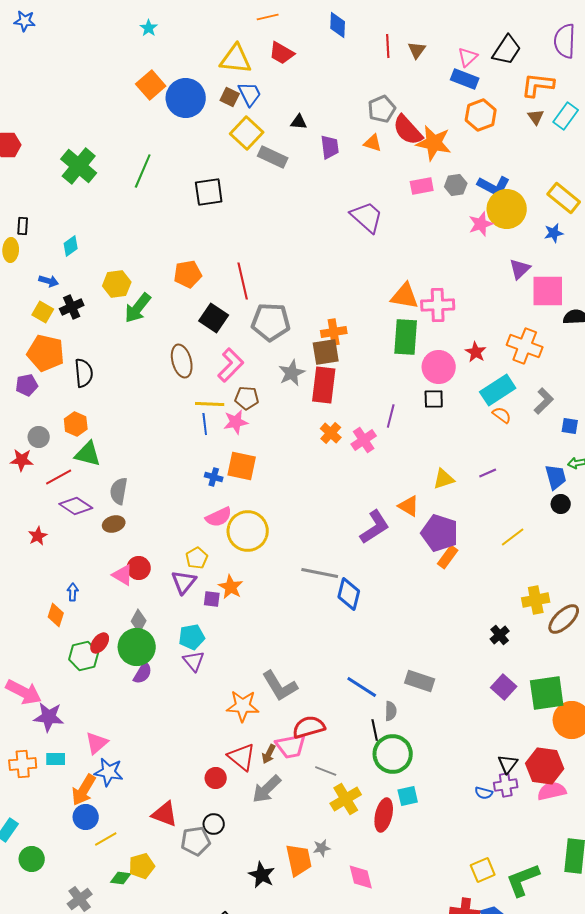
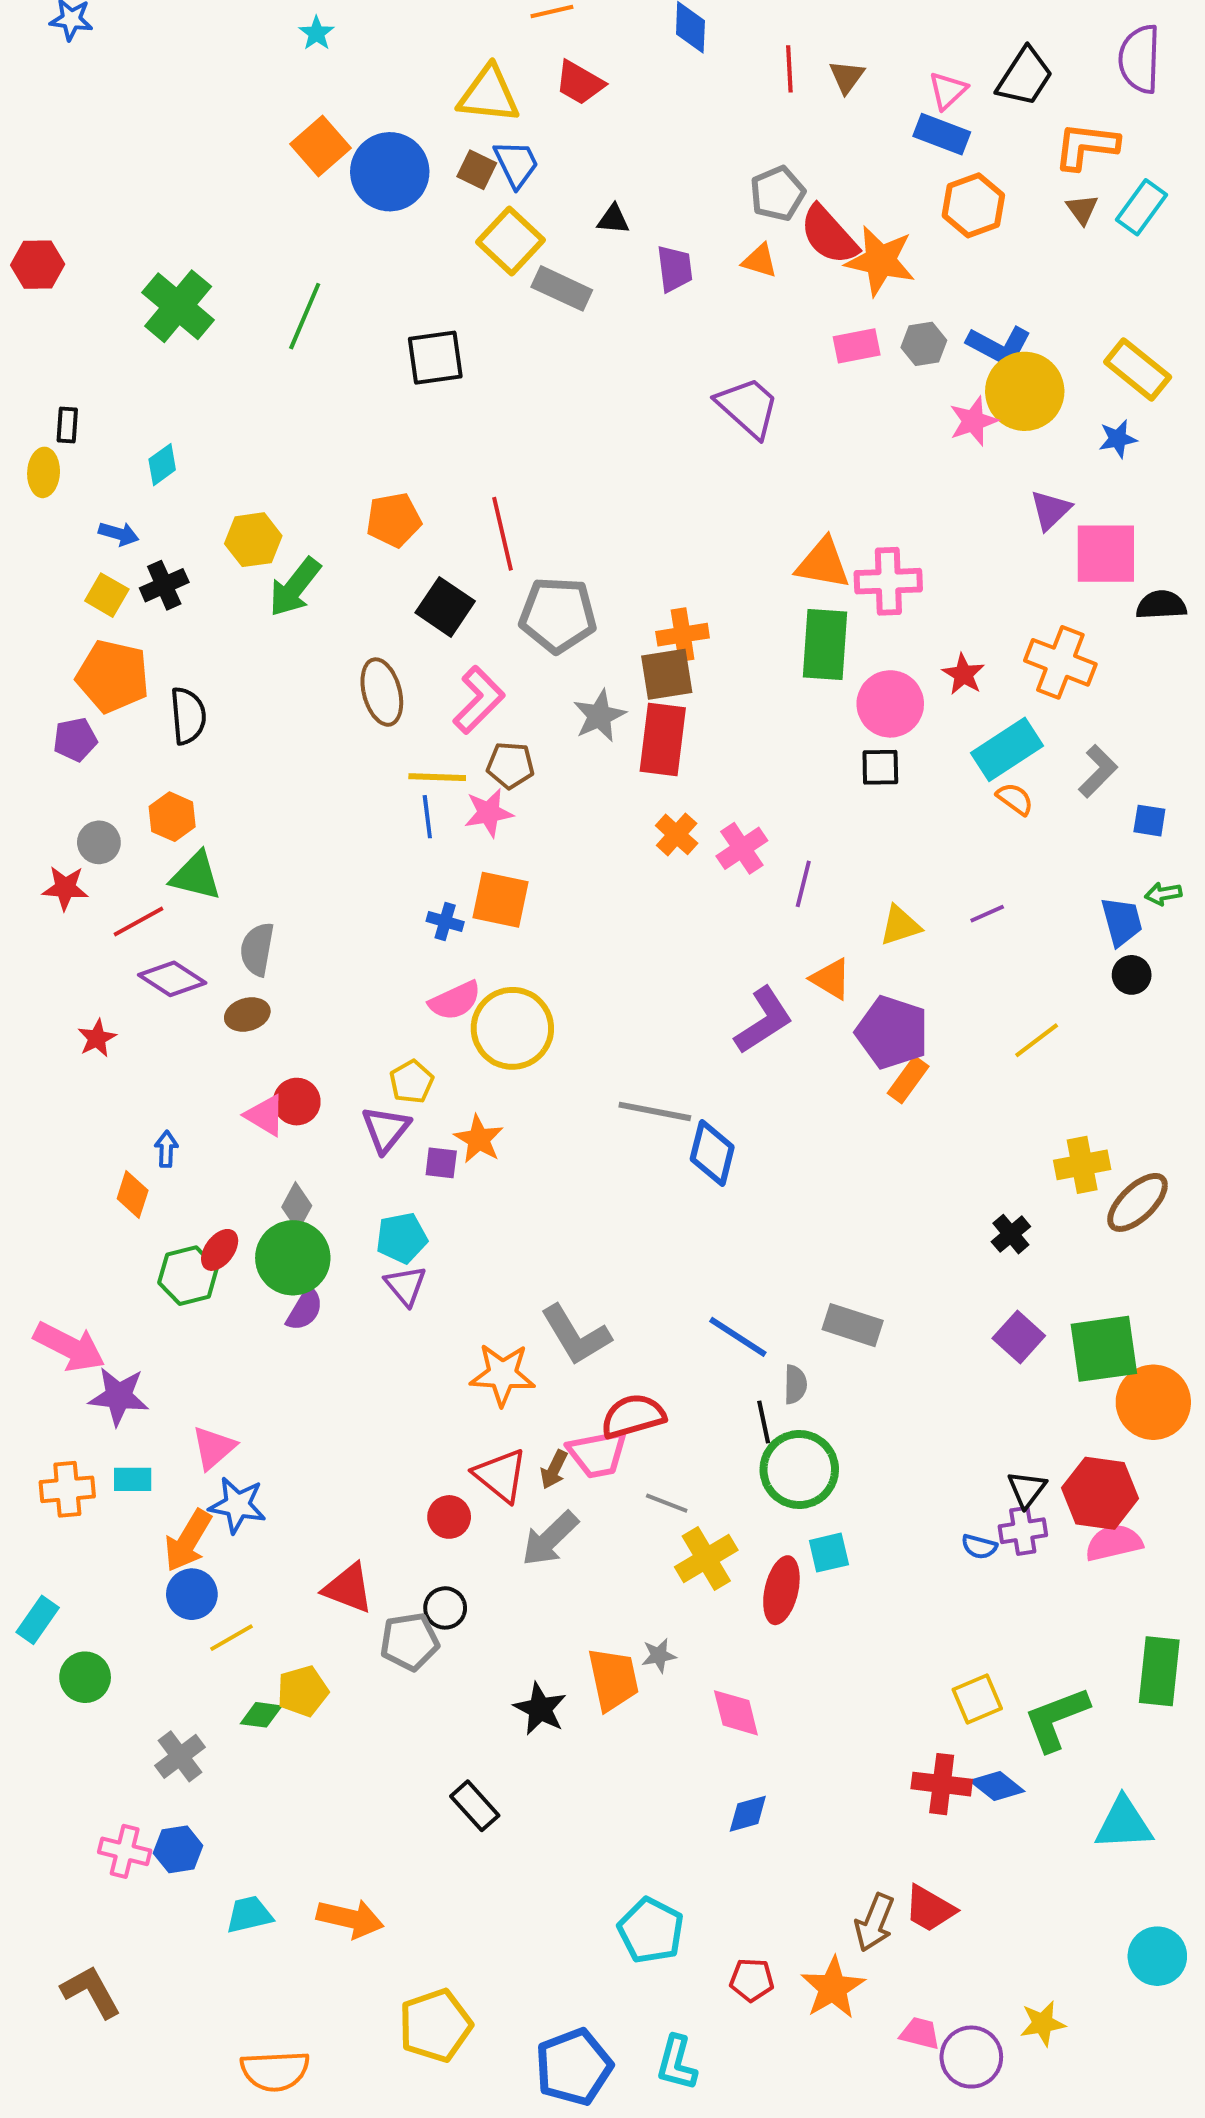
purple line: (391, 416) -> (803, 884), moved

